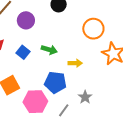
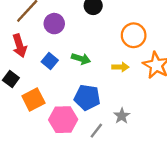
yellow arrow: (75, 63) -> (120, 67), moved

